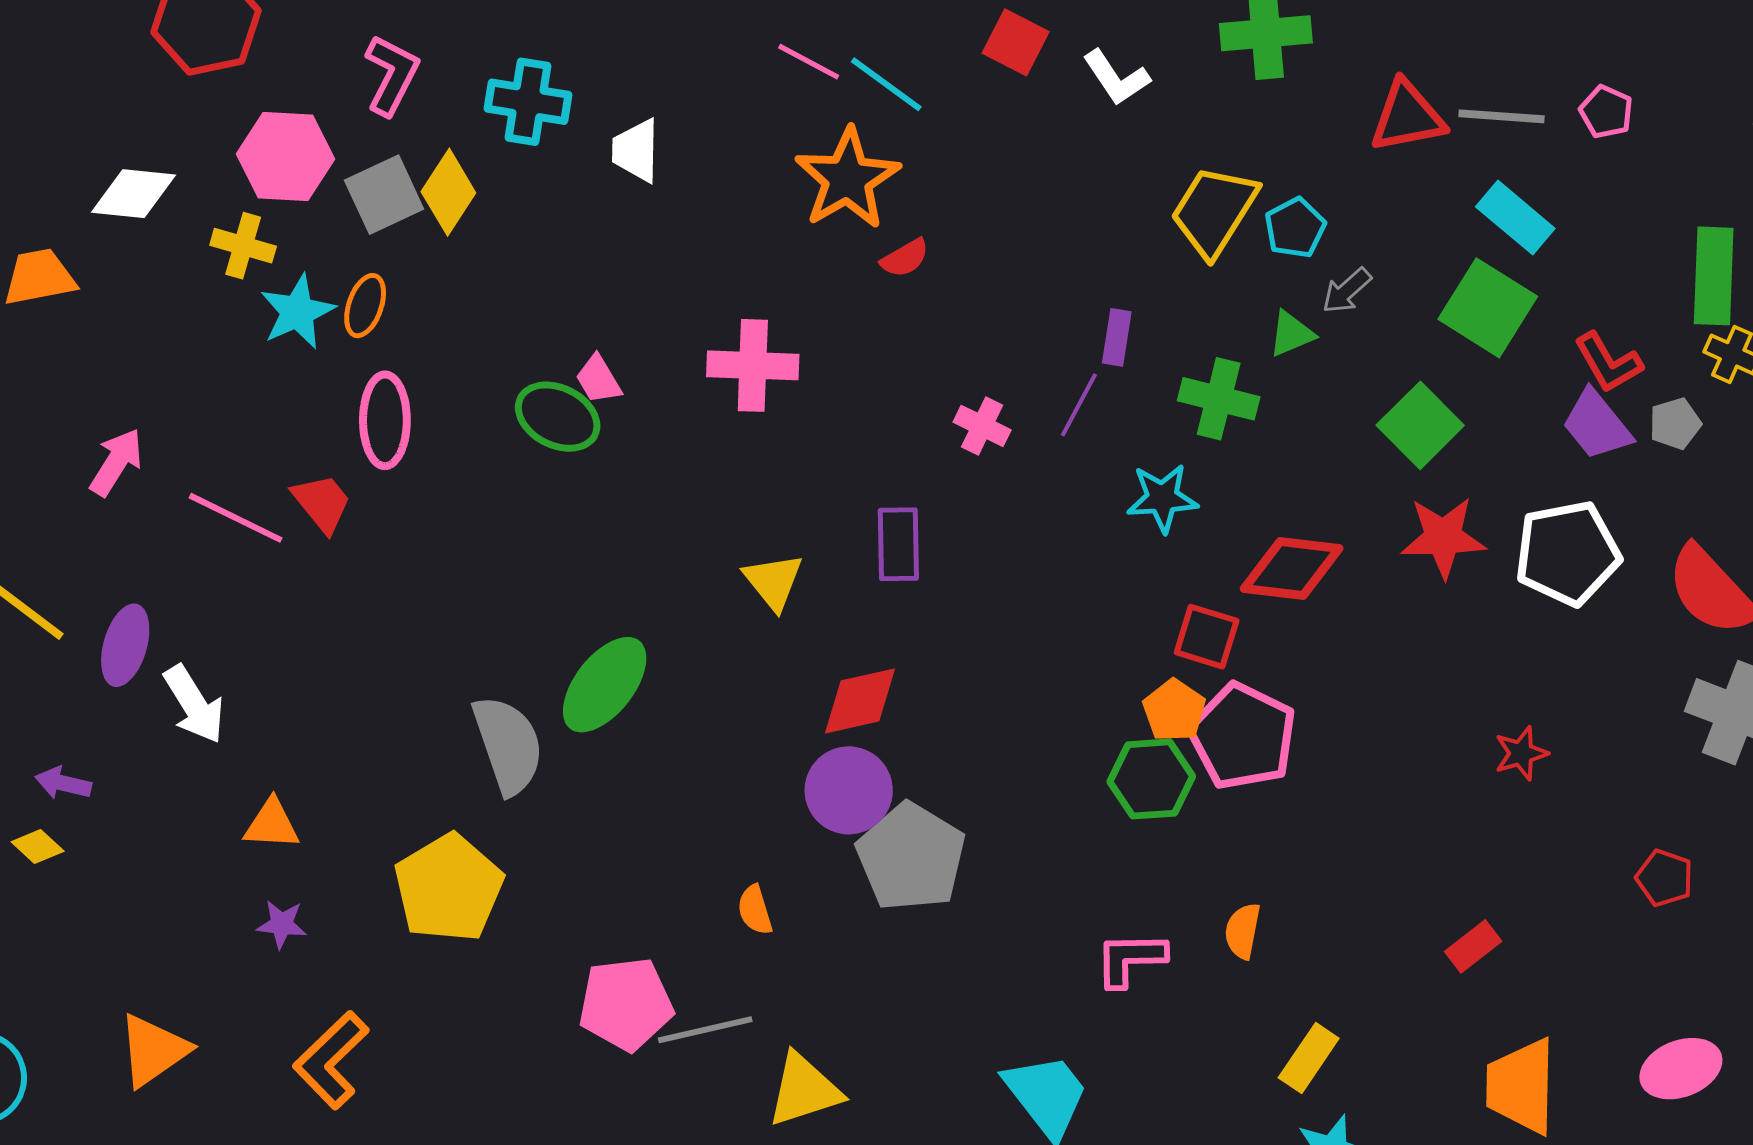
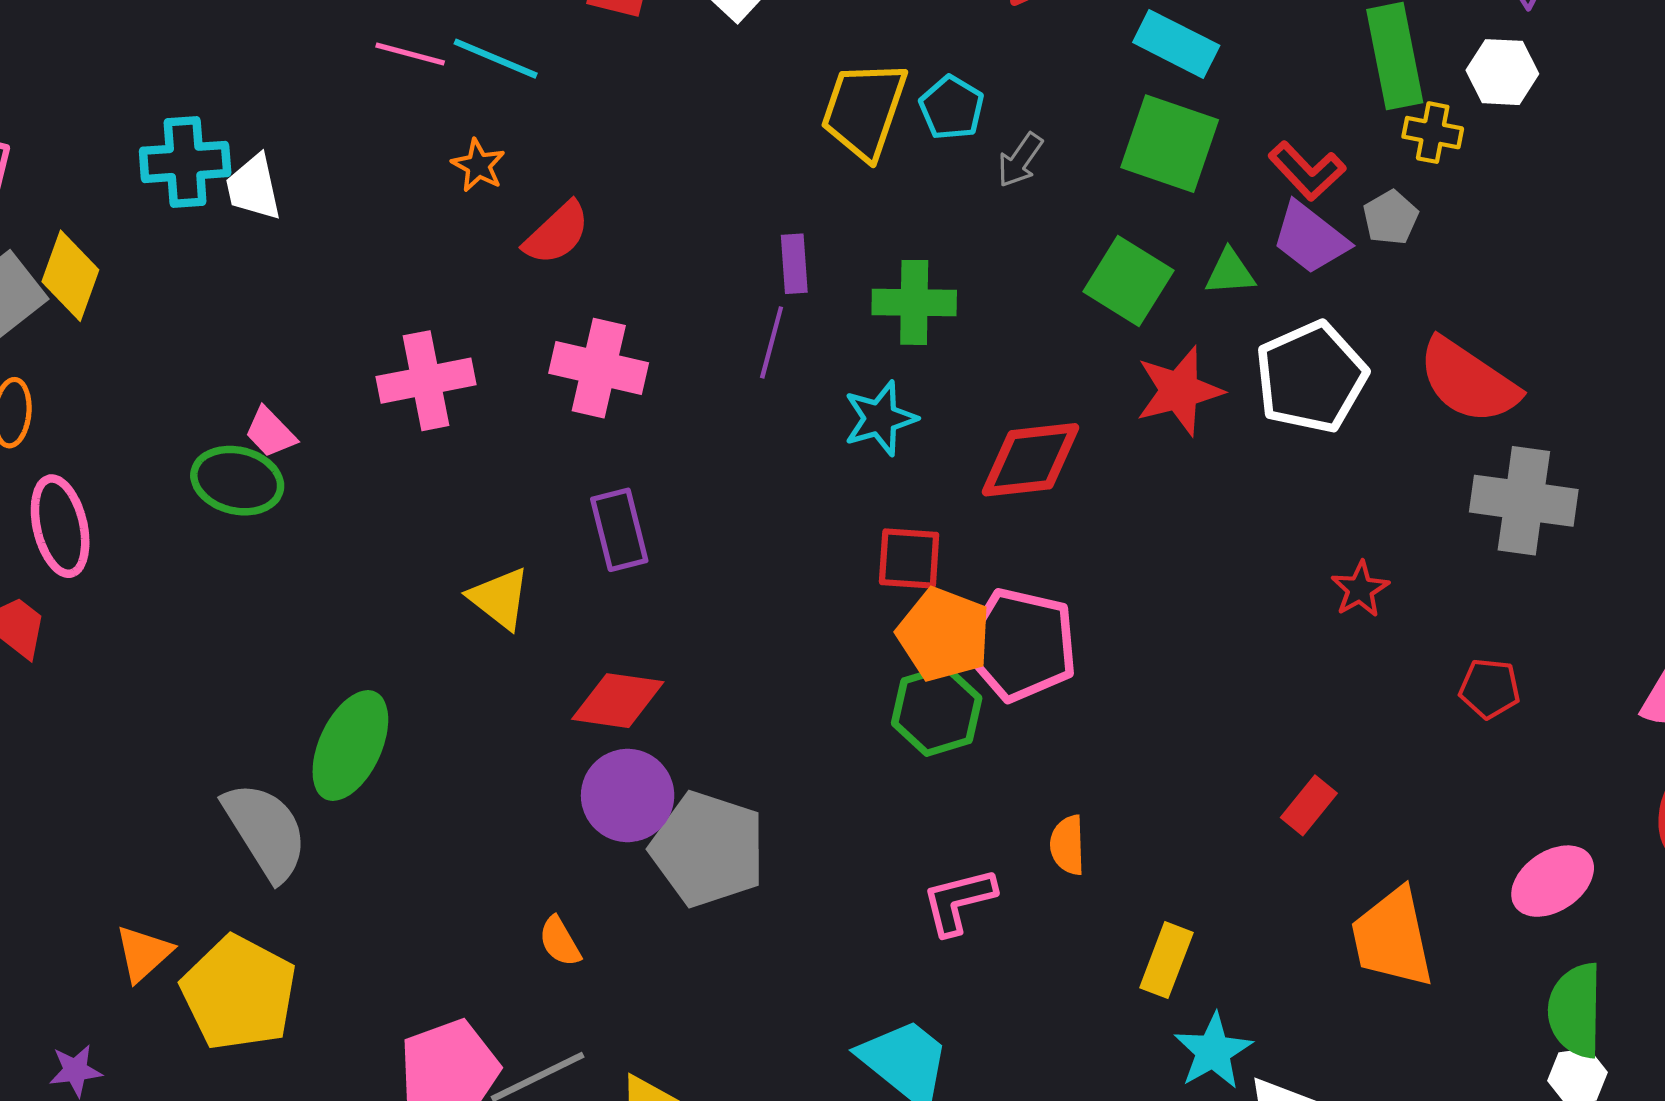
cyan cross: (528, 102) -> (185, 162), moved
orange star: (847, 179) -> (478, 165), size x0.5
red semicircle: (905, 258) -> (557, 233), size x1.4
green triangle: (1291, 334) -> (1230, 272), moved, turned 32
pink cross: (982, 426) -> (599, 368), moved, size x1.6
red square: (1207, 637) -> (909, 558), moved
red diamond: (860, 701) -> (618, 701), turned 34
orange pentagon: (1174, 710) -> (944, 634), size x1.4
red star: (1521, 753) -> (1360, 589), moved
orange triangle: (272, 824) -> (144, 953), moved, turned -32

